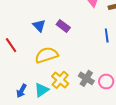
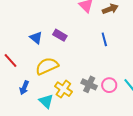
cyan triangle: (42, 90) -> (46, 101), turned -35
blue arrow: (21, 91) -> (24, 88), moved

